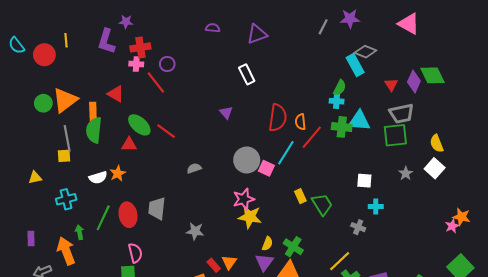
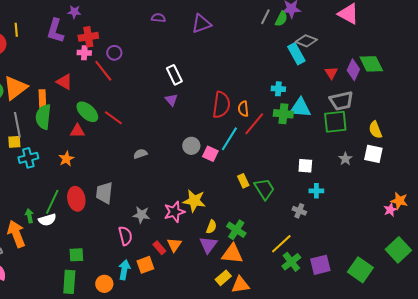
white rectangle: (247, 74) -> (174, 75), moved
green semicircle: (340, 88) -> (281, 19), moved
gray circle: (247, 160) -> (191, 146), size x0.7
white square: (435, 168) -> (373, 154), turned -30
white semicircle: (98, 178) -> (47, 220), moved
cyan cross: (66, 199) -> (28, 158), moved
pink star: (244, 199) -> (174, 212), moved
pink semicircle: (135, 253) -> (125, 236), moved

